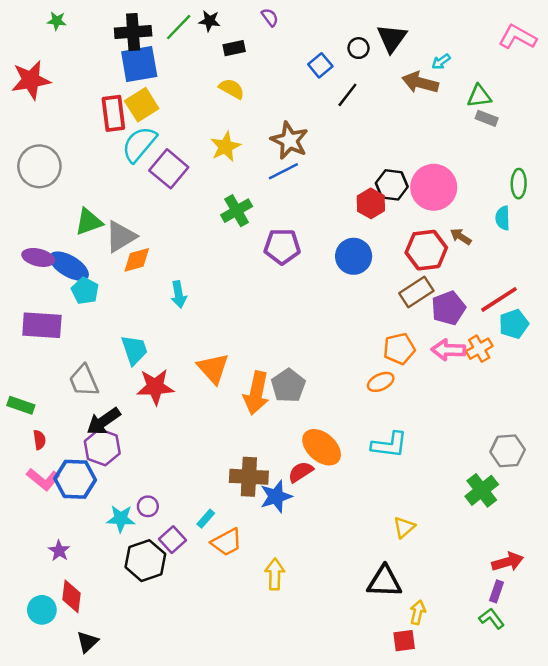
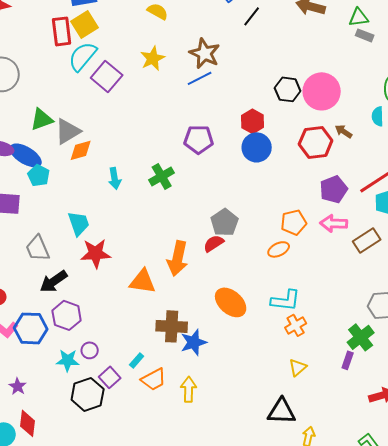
red hexagon: (371, 203) -> (253, 121), moved
green cross: (237, 211) -> (162, 176), moved
brown rectangle: (416, 292) -> (367, 240), moved
orange cross: (479, 349) -> (296, 325), moved
orange triangle: (213, 368) -> (143, 281), moved, turned -40
gray pentagon: (288, 386) -> (225, 222), moved
purple hexagon: (102, 447) -> (67, 315), moved
red semicircle: (301, 472) -> (214, 243), moved
yellow arrow: (275, 574) -> (189, 389), moved
purple rectangle: (496, 591) -> (348, 360), moved

